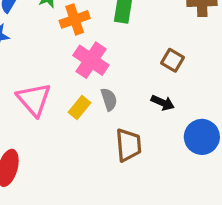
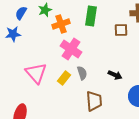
brown square: (173, 60) -> (121, 30), moved, turned -32

